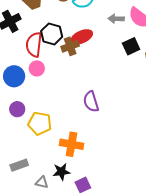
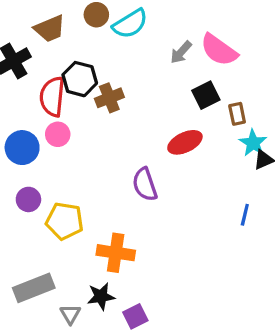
gray arrow: (116, 19) -> (181, 52), turned -49
red ellipse: (82, 37) -> (185, 142), moved
gray rectangle: (19, 165) -> (34, 288), size x1.4
gray triangle: (42, 182) -> (70, 314), turned 48

